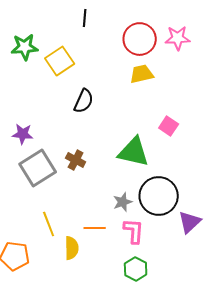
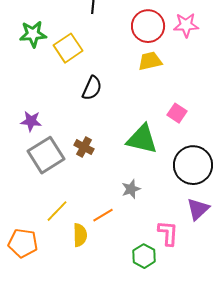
black circle: (159, 196) -> (193, 165), moved
yellow line: (49, 224) -> (57, 211), turned 65
orange line: (95, 228) -> (103, 215), turned -30
pink L-shape: (134, 231) -> (168, 233), moved

